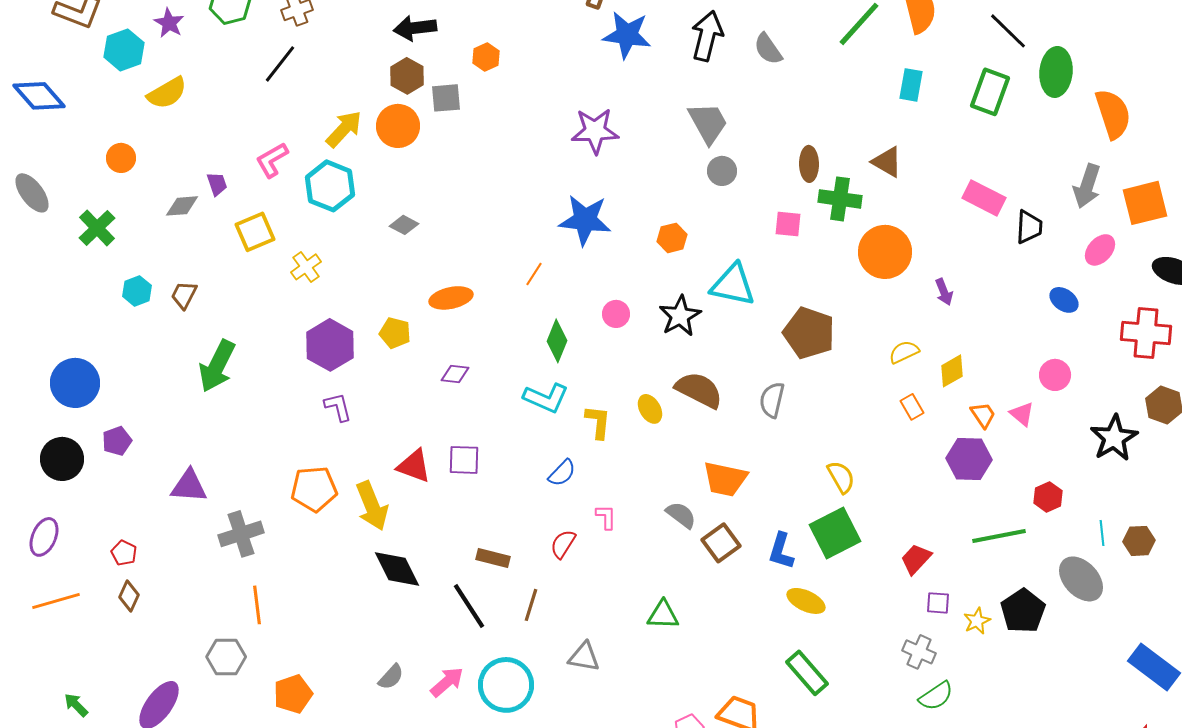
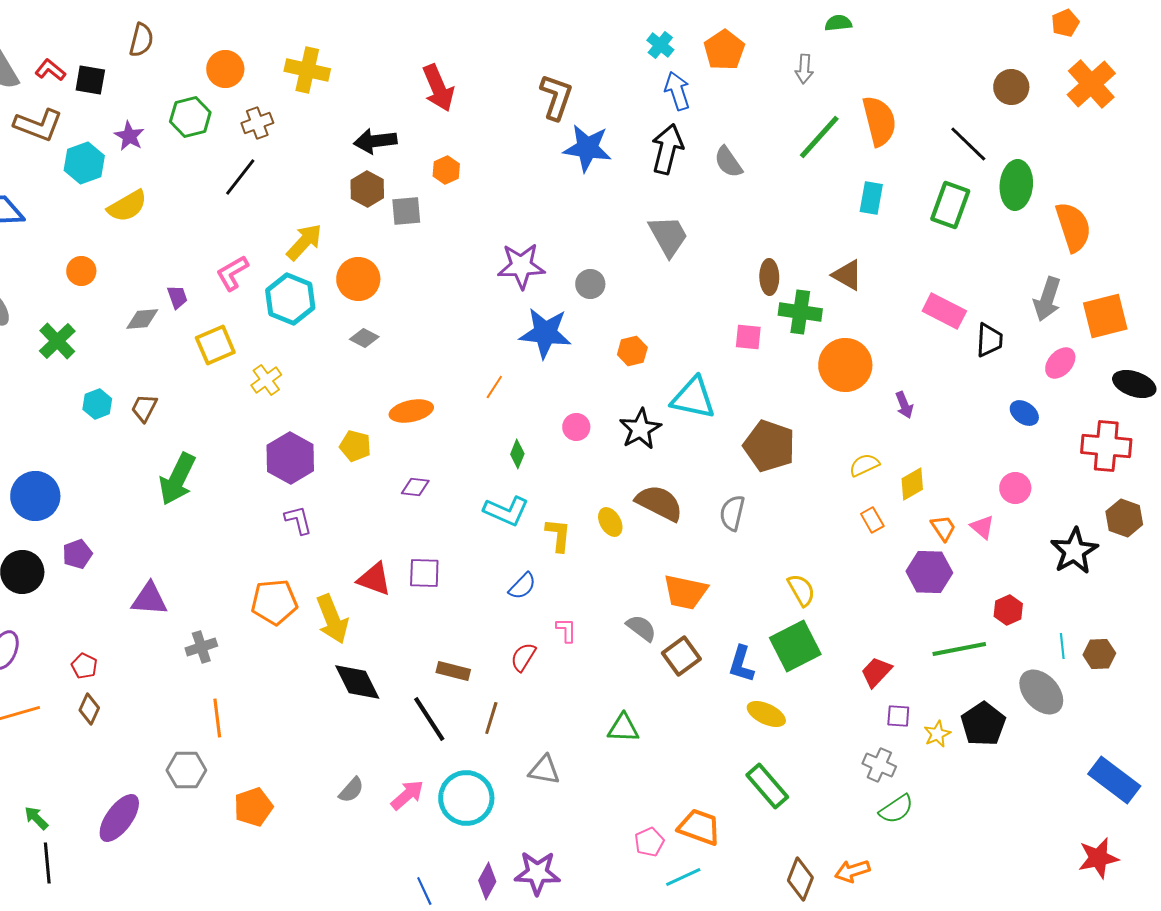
orange circle: (398, 126) -> (358, 279), moved
purple star: (595, 131) -> (521, 266), moved
gray circle: (722, 171) -> (590, 284), moved
green diamond: (557, 341) -> (517, 454), size x0.7
gray cross: (241, 534) -> (201, 647), size x0.7

